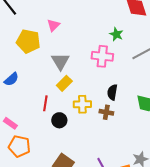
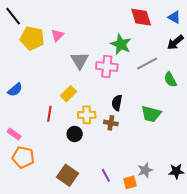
green star: (116, 34) -> (121, 44), size x1.5
yellow pentagon: (28, 41) -> (32, 38), moved
gray triangle: (60, 61) -> (80, 60), moved
black circle: (59, 120) -> (75, 134), moved

